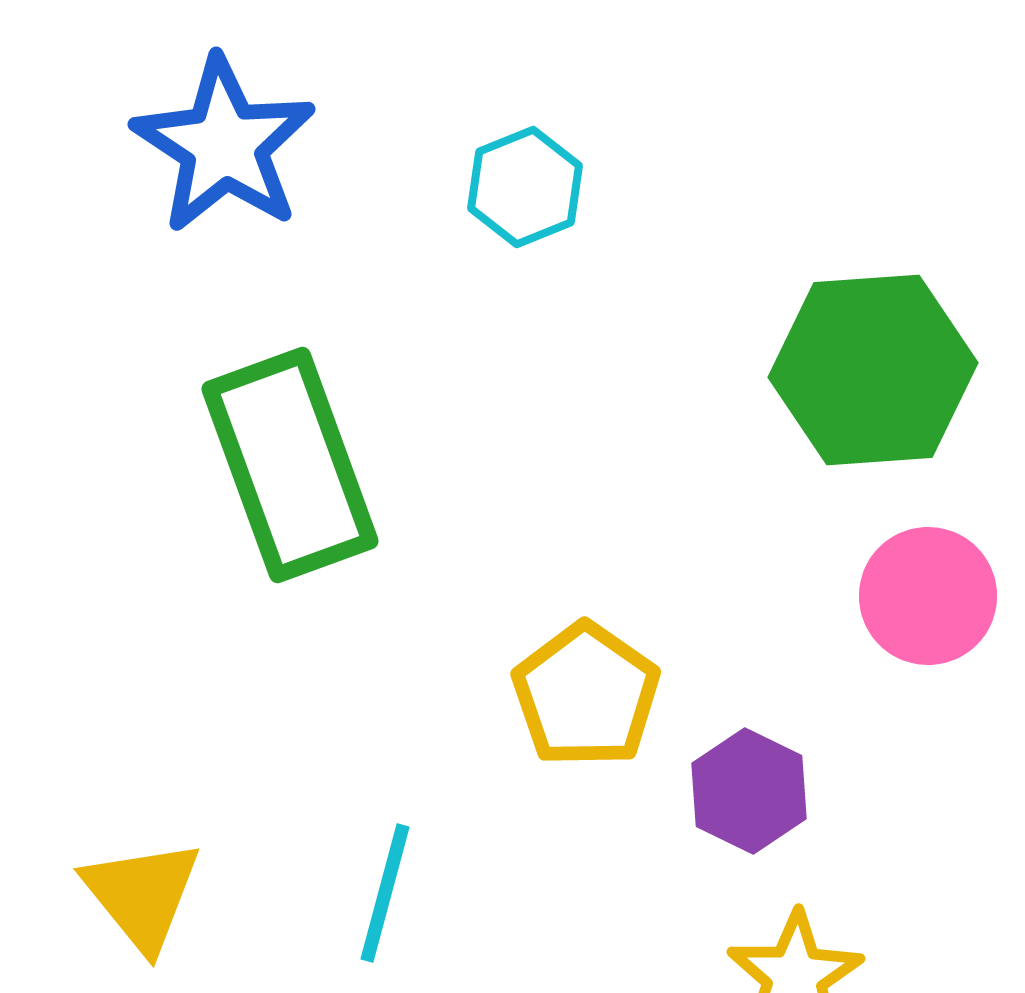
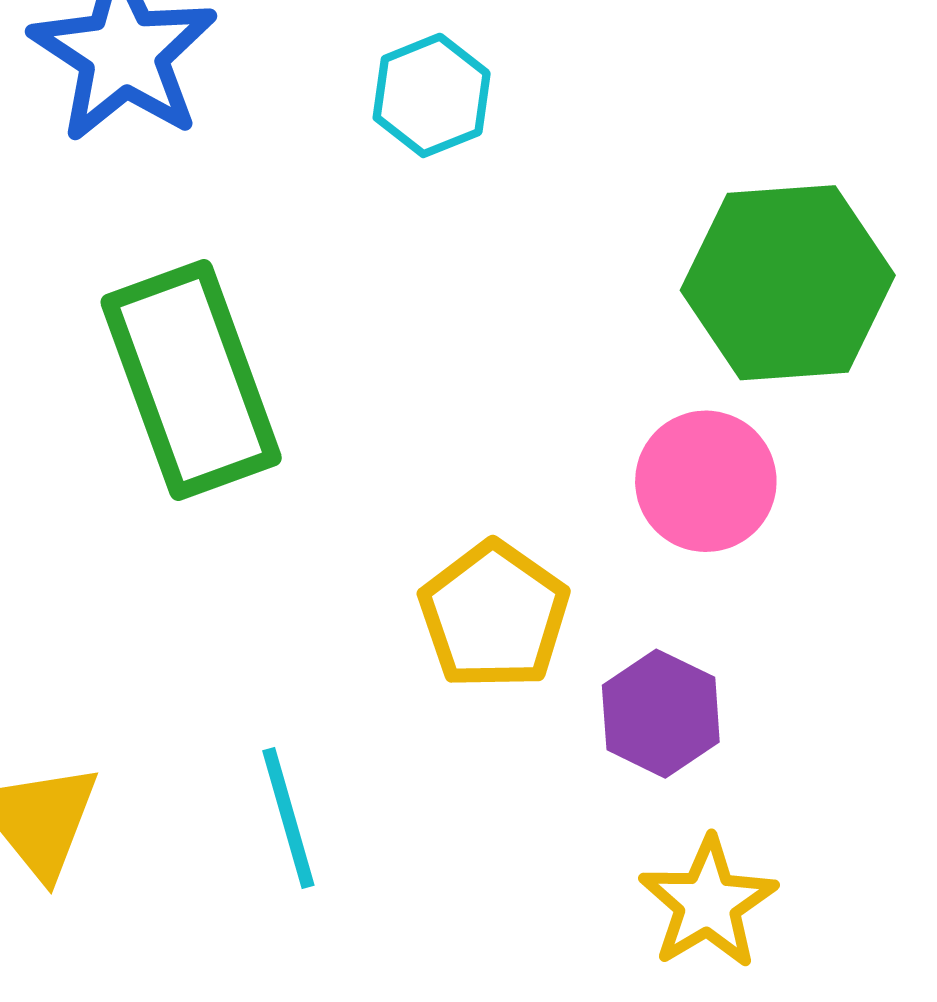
pink circle: (928, 596) -> (706, 481), moved
cyan line: (385, 893) -> (288, 818), turned -31

